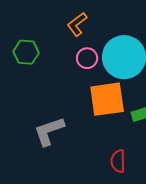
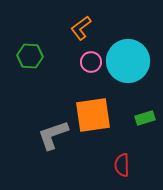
orange square: (107, 99) -> (93, 115), moved

